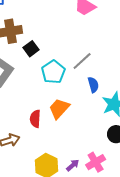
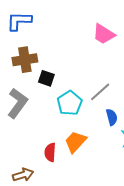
black square: (31, 49) -> (46, 78), turned -35

